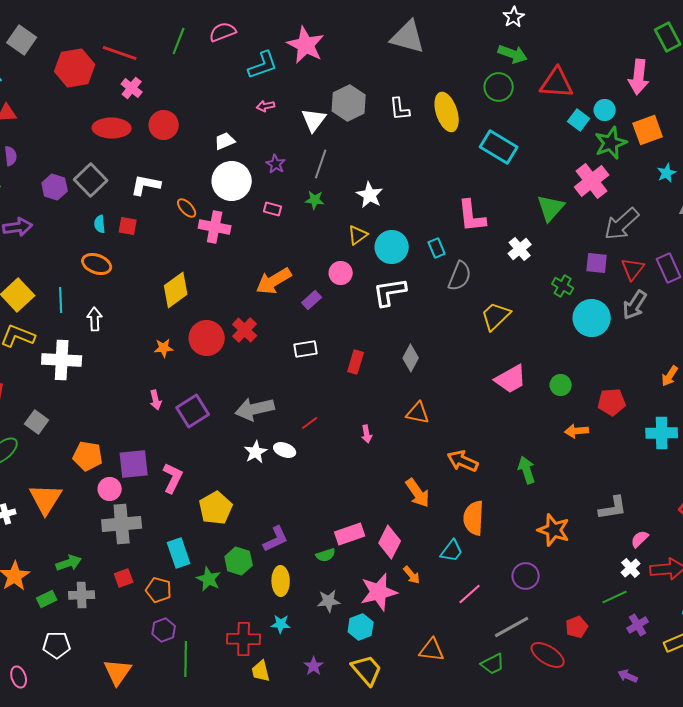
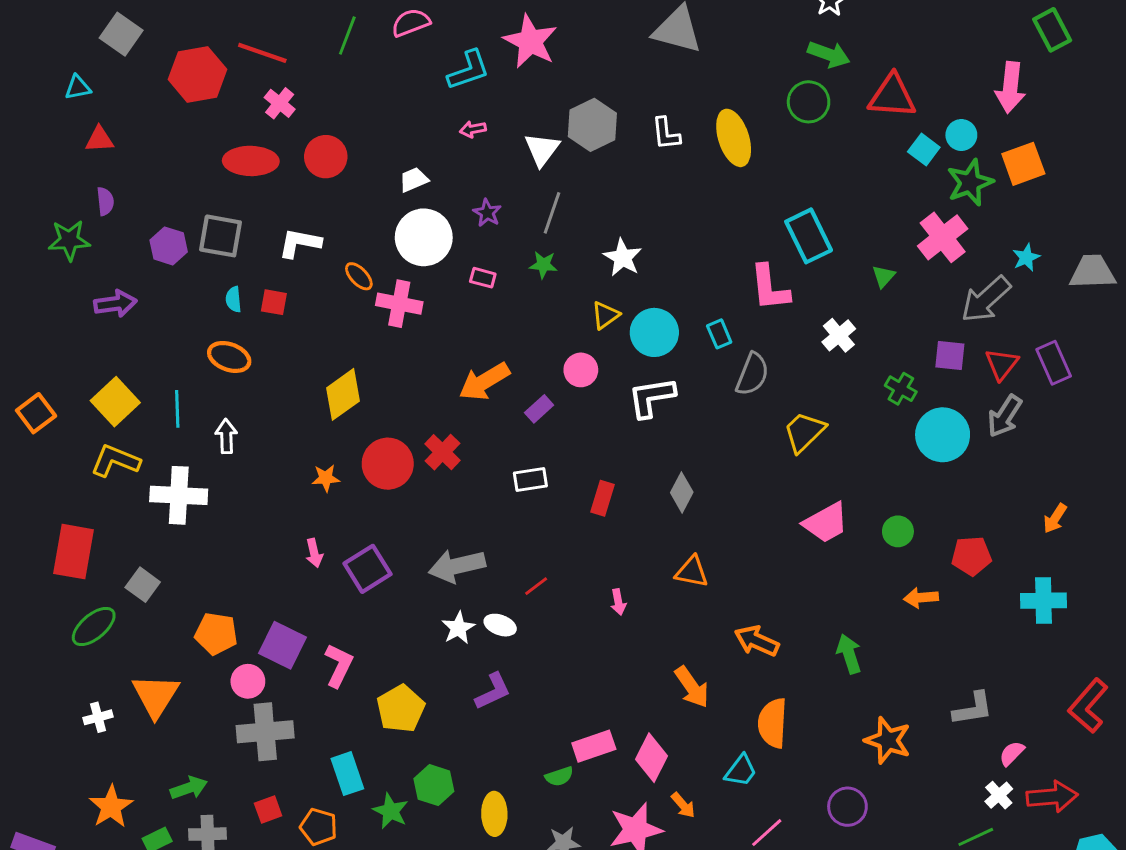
cyan rectangle: (499, 147) -> (809, 236), moved, turned 33
cyan star: (667, 173) -> (1026, 258), moved
gray square: (91, 180) -> (221, 236), turned -36
green triangle: (551, 208) -> (884, 276), size x0.6
purple square: (134, 464) -> (282, 645), turned 32
purple L-shape: (276, 539) -> (493, 691), moved

